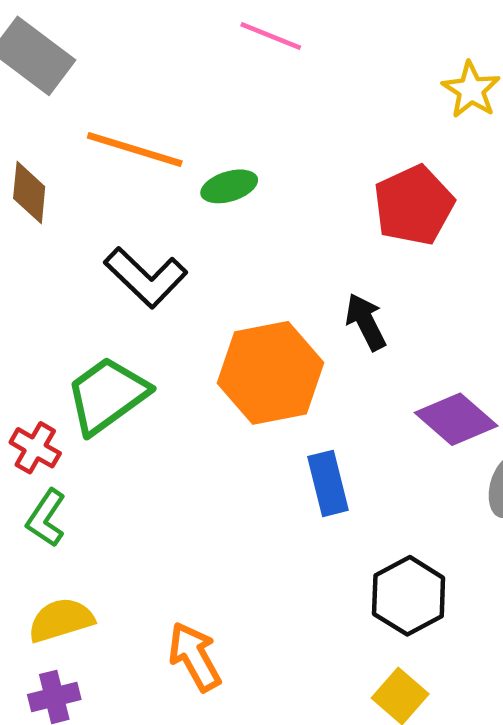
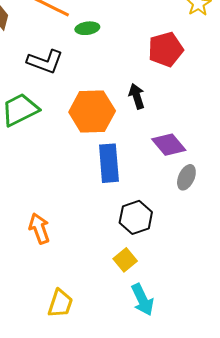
black L-shape: (146, 277) -> (45, 62), turned -33
blue rectangle: (328, 483) -> (109, 163), size x1.4

